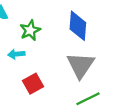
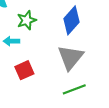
blue diamond: (78, 26) -> (72, 20), turned 32

